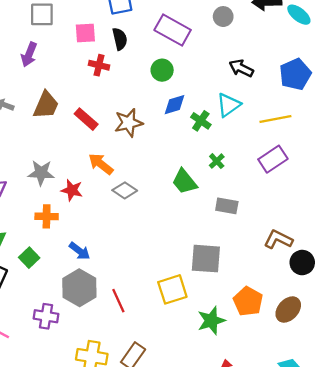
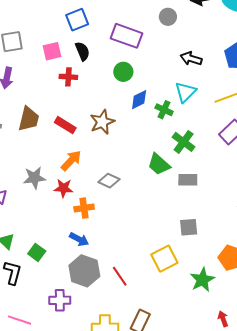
green cross: (217, 161) -> (184, 142), size x1.6
orange arrow: (101, 164) -> (71, 161), moved, turned 105
gray rectangle: (227, 206) -> (188, 180), moved
orange cross: (47, 216) -> (84, 208), moved
gray square: (206, 259) -> (189, 227), size x0.7

